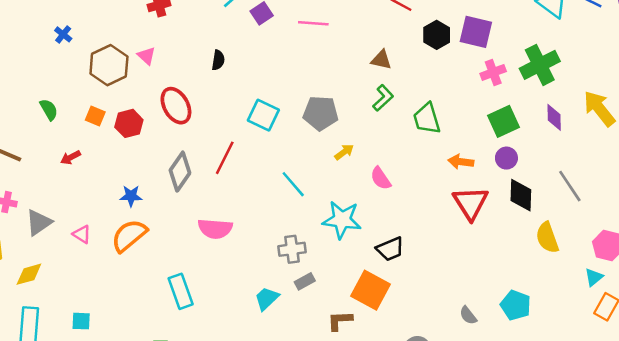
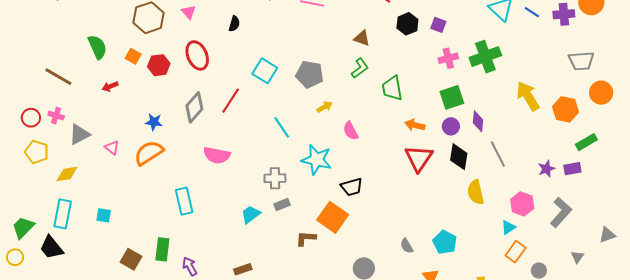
purple square: (476, 32) -> (438, 25), size x0.6
pink triangle: (146, 56) -> (189, 12), moved
green semicircle: (49, 109) -> (97, 47), size x1.4
purple diamond: (554, 117) -> (478, 121), moved

